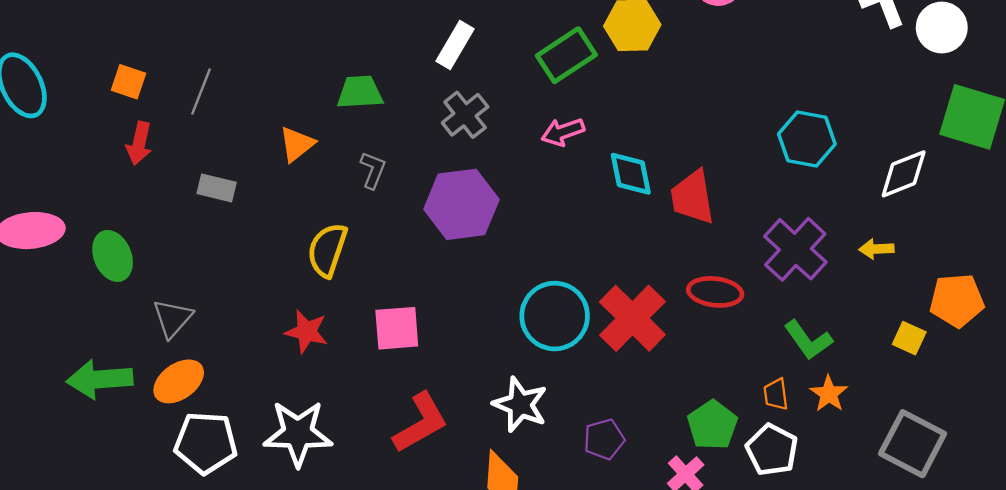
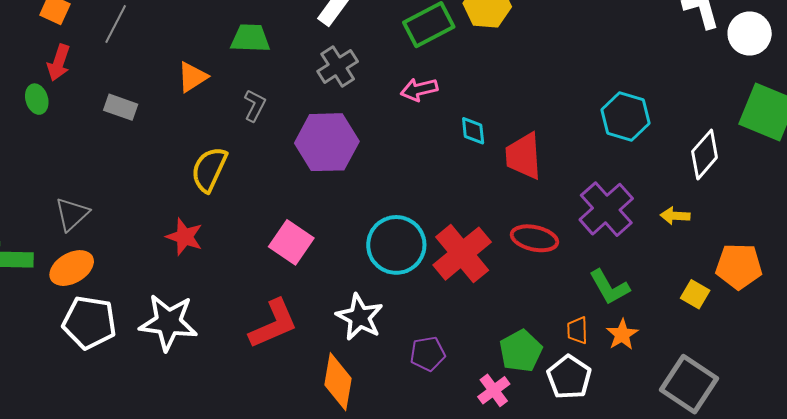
cyan diamond: (631, 174) -> (473, 131), size x0.7
white diamond: (904, 174) -> (705, 154), turned -33
green ellipse: (113, 256) -> (37, 99), moved, size x0.7
pink square: (397, 328) -> (291, 242), moved, turned 33

